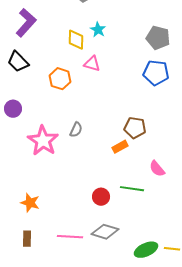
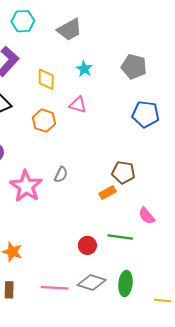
gray pentagon: (158, 38) -> (134, 67), moved
yellow diamond: (76, 40) -> (46, 79), moved
green ellipse: (146, 250) -> (125, 284), moved, turned -60

